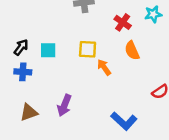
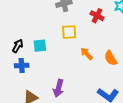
yellow square: (88, 49) -> (69, 32), moved
orange semicircle: (132, 51) -> (111, 58), moved

